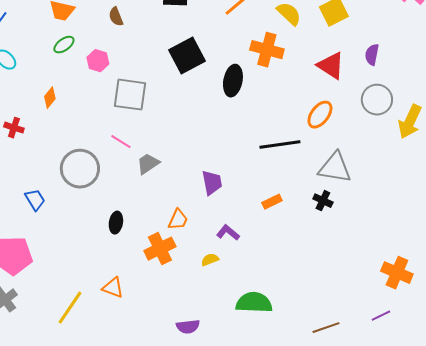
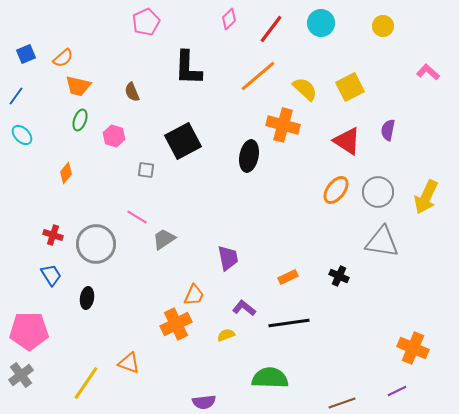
green ellipse: (64, 45) -> (80, 120), turned -35
black square: (187, 56) -> (183, 141), moved
gray square: (130, 95) -> (146, 170), size x0.5
gray circle: (377, 100) -> (378, 192), moved
red cross: (14, 128) -> (53, 235), moved
black line: (280, 145) -> (289, 323), moved
gray triangle: (335, 168) -> (382, 242), moved
black ellipse: (116, 223) -> (87, 298), moved

